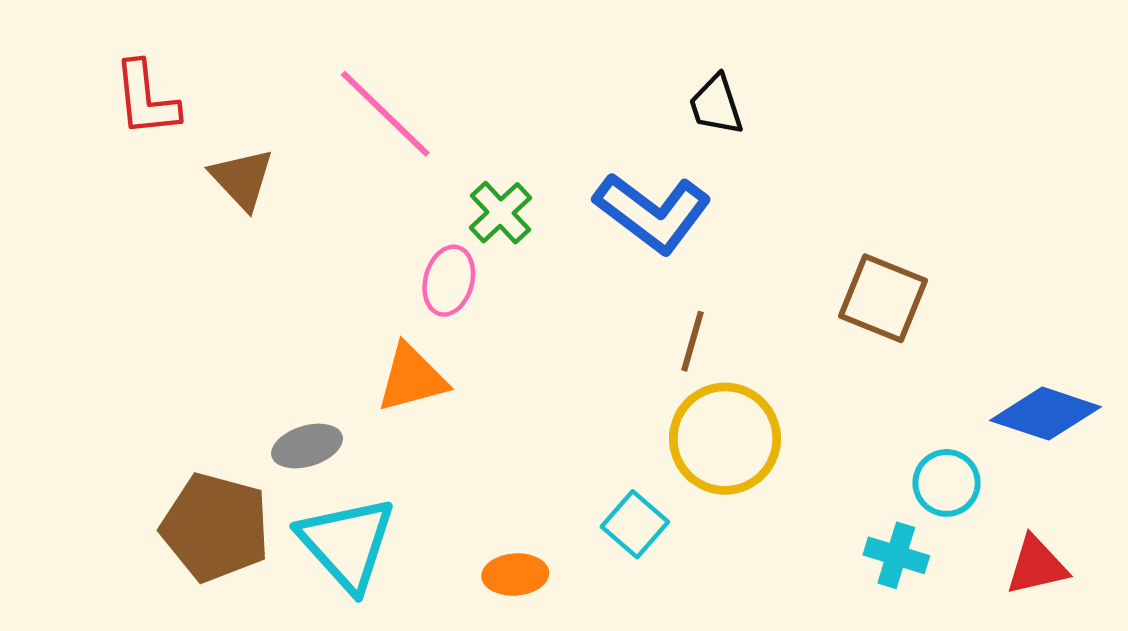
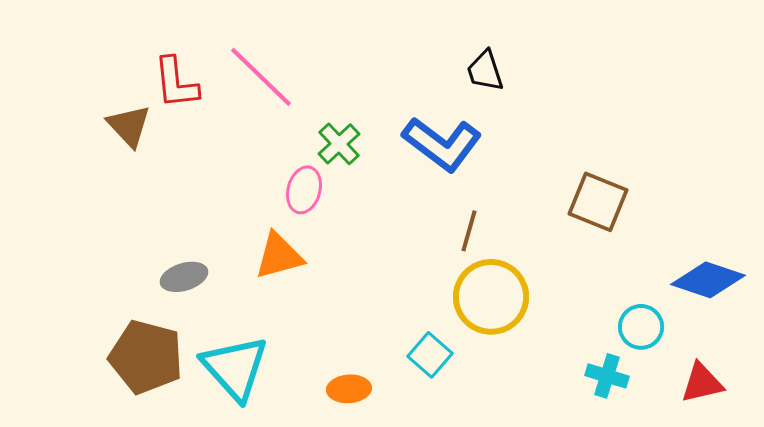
red L-shape: (146, 99) -> (176, 83), moved
brown triangle: (242, 179) -> (129, 126), moved
gray ellipse: (307, 446) -> (184, 277), moved

